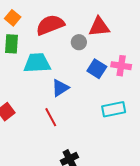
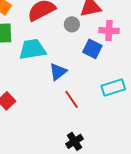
pink cross: (121, 66) -> (109, 31), moved
red line: (51, 117) -> (72, 99), moved

